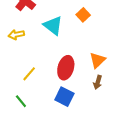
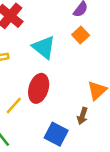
red ellipse: (66, 68) -> (39, 88), moved
brown arrow: (98, 82) -> (82, 116), moved

